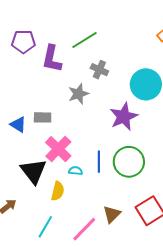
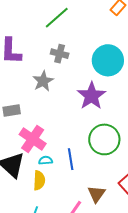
green line: (85, 40) -> (57, 18), moved
blue line: (99, 162) -> (71, 159), moved
cyan semicircle: (76, 171) -> (46, 160), moved

